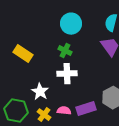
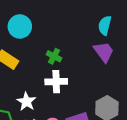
cyan circle: (71, 24) -> (20, 26), moved

